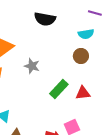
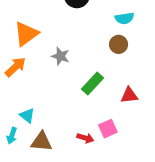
red triangle: (83, 93) -> (129, 95), moved

